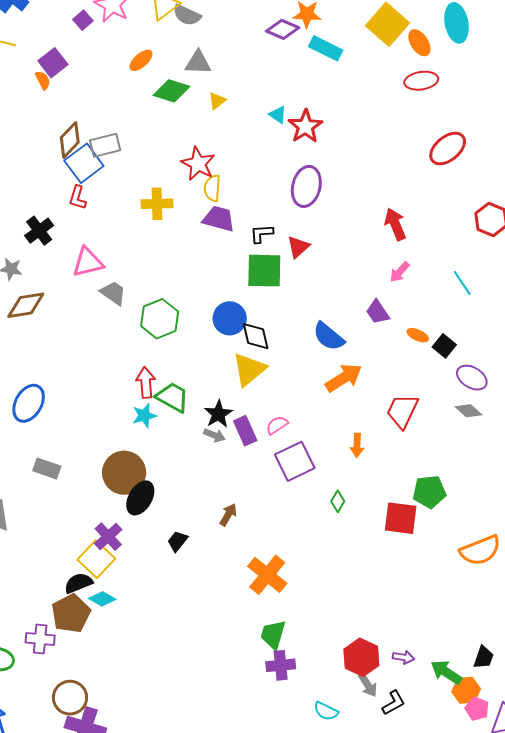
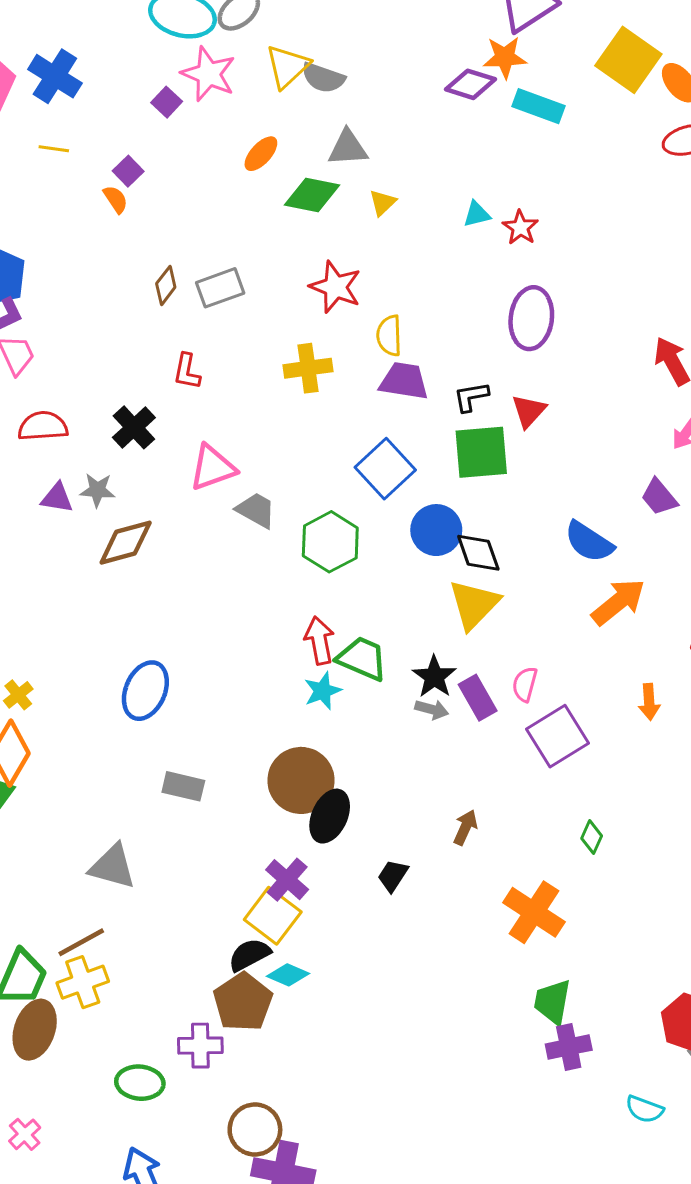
purple square: (53, 63) -> (128, 171), size x0.7
cyan triangle: (278, 115) -> (477, 214), turned -42
red star: (305, 126) -> (520, 227), size x0.7
brown diamond: (70, 140) -> (166, 285), size x0.7
blue square: (84, 163) -> (385, 469), moved
red star: (198, 164) -> (335, 287), moved
pink semicircle: (277, 425) -> (525, 684), turned -35
green diamond: (338, 501) -> (592, 837), moved

